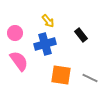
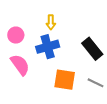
yellow arrow: (48, 21) -> (51, 22), turned 40
black rectangle: (81, 35) -> (92, 49), moved, size x1.5

